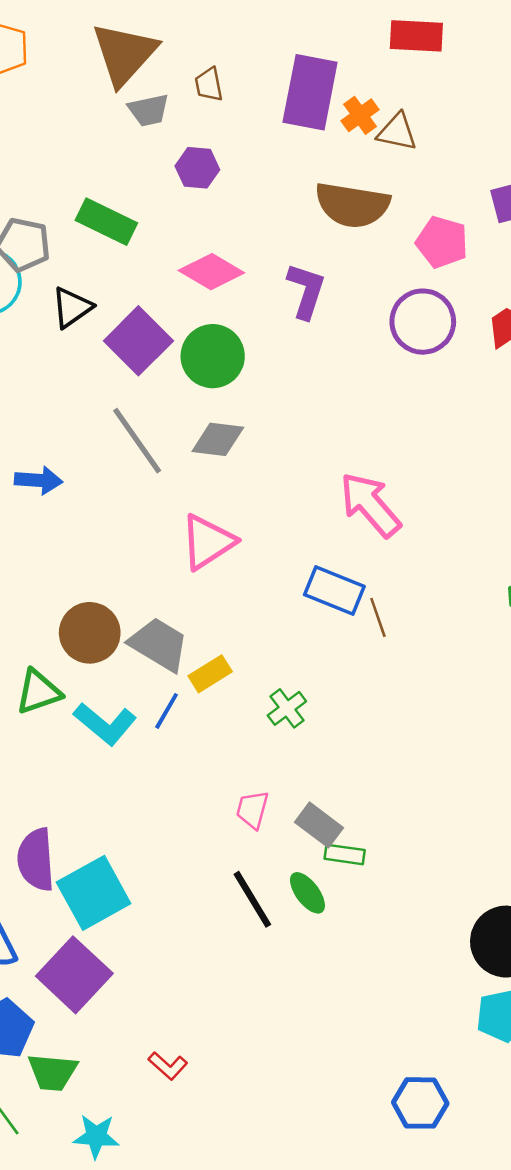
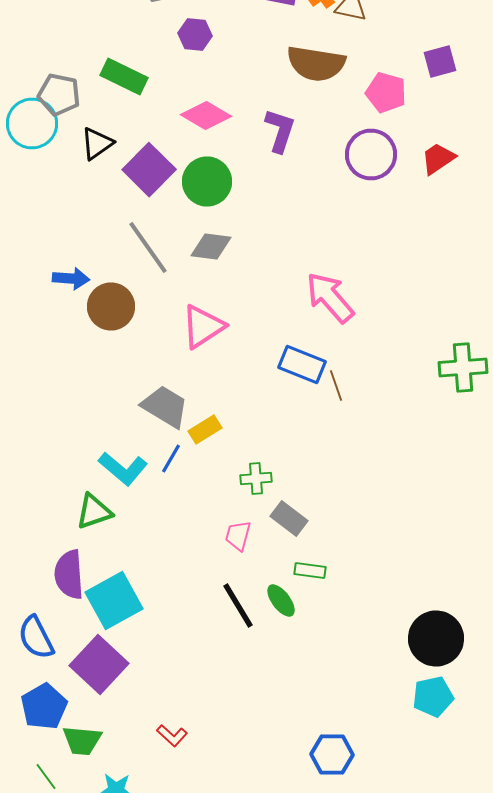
brown circle: (90, 633) -> (111, 306), moved
green triangle: (38, 692) -> (94, 512), moved
green cross: (287, 708) -> (256, 478), moved, turned 32
gray rectangle: (319, 825) -> (289, 518), moved
blue hexagon: (420, 1103) -> (332, 754), moved

